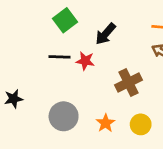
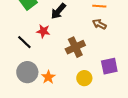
black line: (60, 57) -> (24, 42), moved, turned 42
orange star: (105, 123) -> (48, 77), moved

